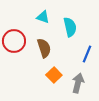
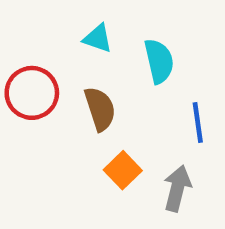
blue line: (87, 54) -> (198, 122), turned -30

